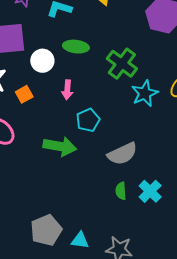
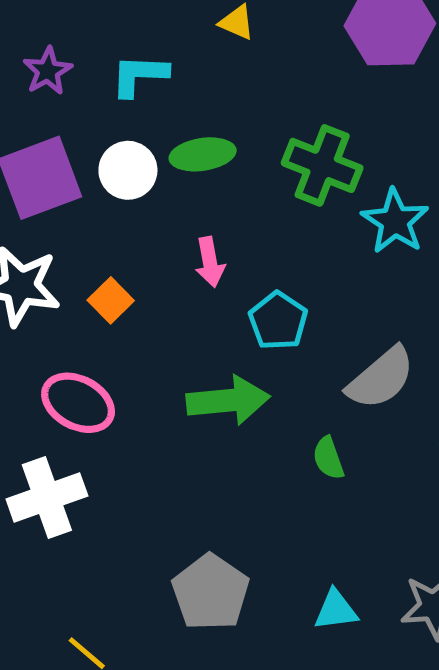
white circle: (42, 61) -> (128, 170), moved
green semicircle: (121, 191) -> (328, 458), moved
gray pentagon: (46, 230) -> (211, 592), moved

